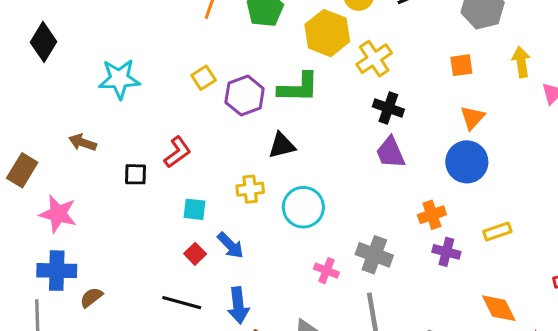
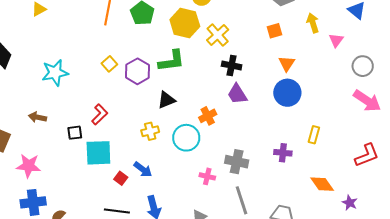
cyan square: (194, 209) -> (98, 153), moved, size x1.8
orange cross: (432, 215) -> (208, 116), moved
yellow rectangle: (497, 232) -> (314, 135), turned -48

